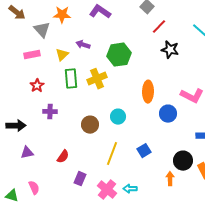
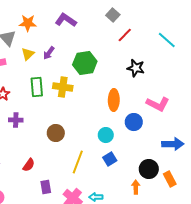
purple arrow: (83, 45) -> (49, 53), turned -72
black star: (170, 50) -> (136, 68), moved
yellow triangle: (62, 55) -> (28, 54), moved
yellow cross: (97, 79) -> (63, 87), turned 30
cyan circle: (118, 117) -> (106, 135), moved
purple rectangle: (80, 179) -> (46, 187), turned -32

